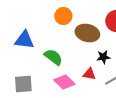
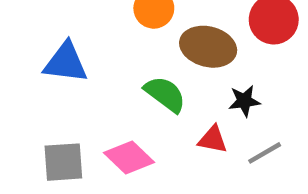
green semicircle: (53, 57) -> (165, 94), moved
pink diamond: (64, 82) -> (129, 158), moved

